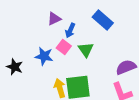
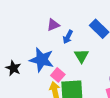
pink square: (64, 47) -> (58, 75), moved
blue star: (44, 56) -> (42, 60), size x1.4

